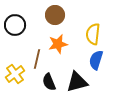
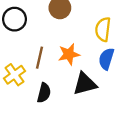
orange star: (58, 44) -> (69, 54), moved
black semicircle: (49, 82) -> (44, 93), moved, turned -144

